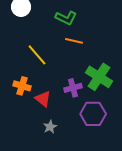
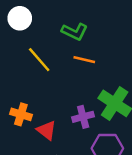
yellow line: (37, 55) -> (39, 60), moved

